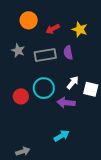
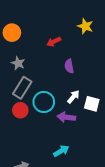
orange circle: (29, 20) -> (12, 33), moved
yellow star: (80, 29) -> (85, 26), moved
gray rectangle: (45, 55) -> (22, 88), moved, turned -50

